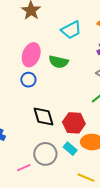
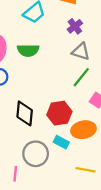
black diamond: (43, 117) -> (25, 113), turned 35
pink line: (24, 168) -> (15, 174), turned -48

